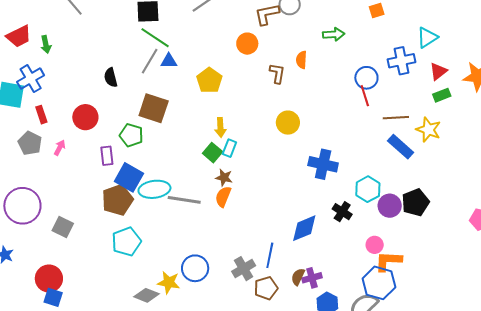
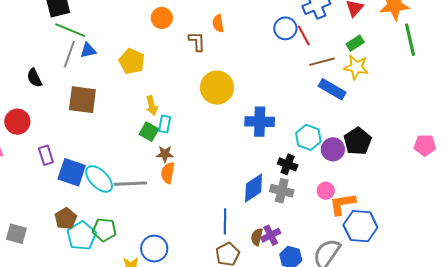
green rectangle: (442, 95) -> (355, 43), moved
red line: (365, 96) -> (304, 36), moved
yellow circle: (288, 123) -> (217, 88), size x1.4
green pentagon: (131, 135) -> (104, 230), moved
cyan ellipse: (154, 189) -> (99, 179), turned 64
brown pentagon: (117, 200) -> (66, 219), moved, size x0.7
gray cross: (244, 269) -> (282, 191), moved, turned -35
blue hexagon: (379, 283) -> (360, 226), moved

